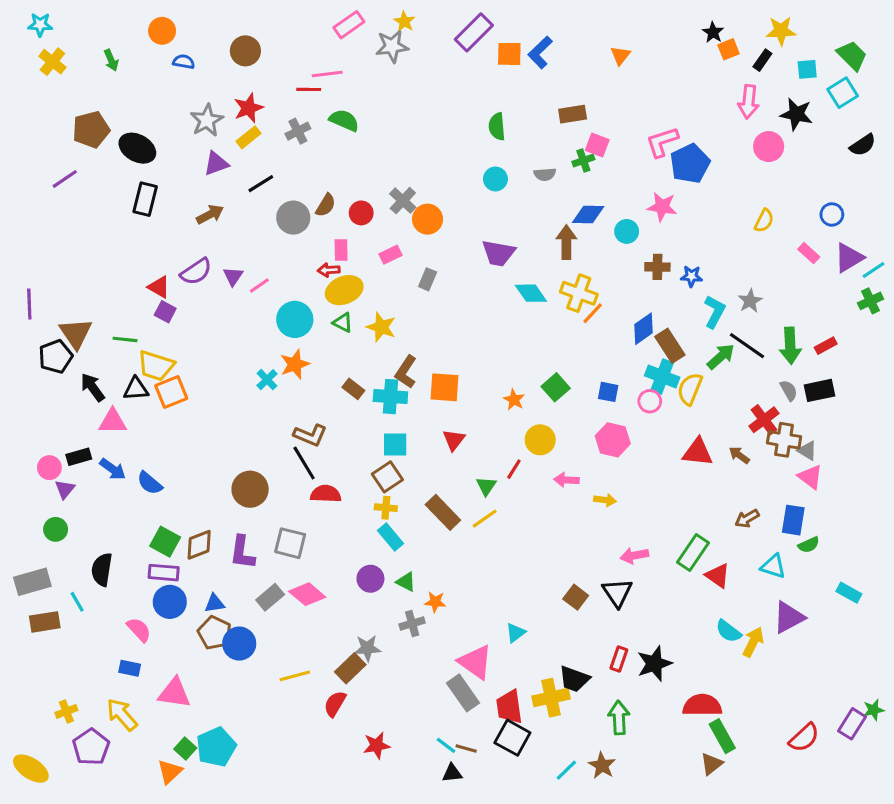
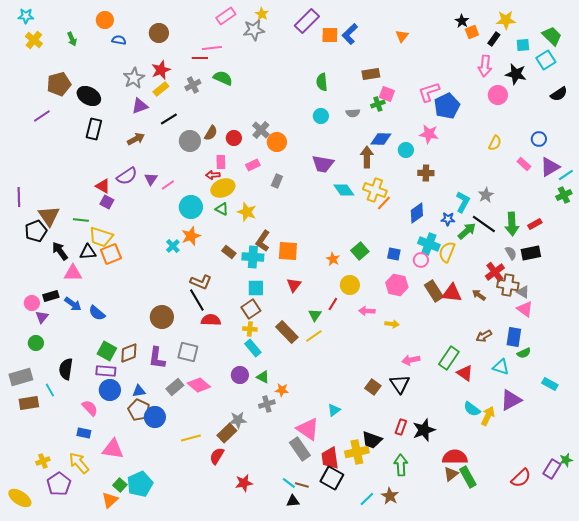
blue star: (691, 276) -> (448, 219), moved
brown rectangle: (670, 346) -> (434, 291), moved
brown triangle: (712, 764) -> (451, 474), moved

